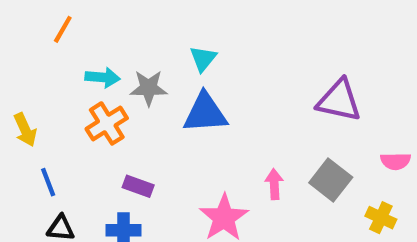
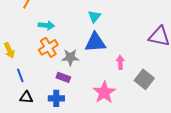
gray star: (149, 88) -> (70, 57), moved
gray square: (331, 180) -> (144, 79), moved
pink arrow: (274, 184) -> (120, 62), moved

